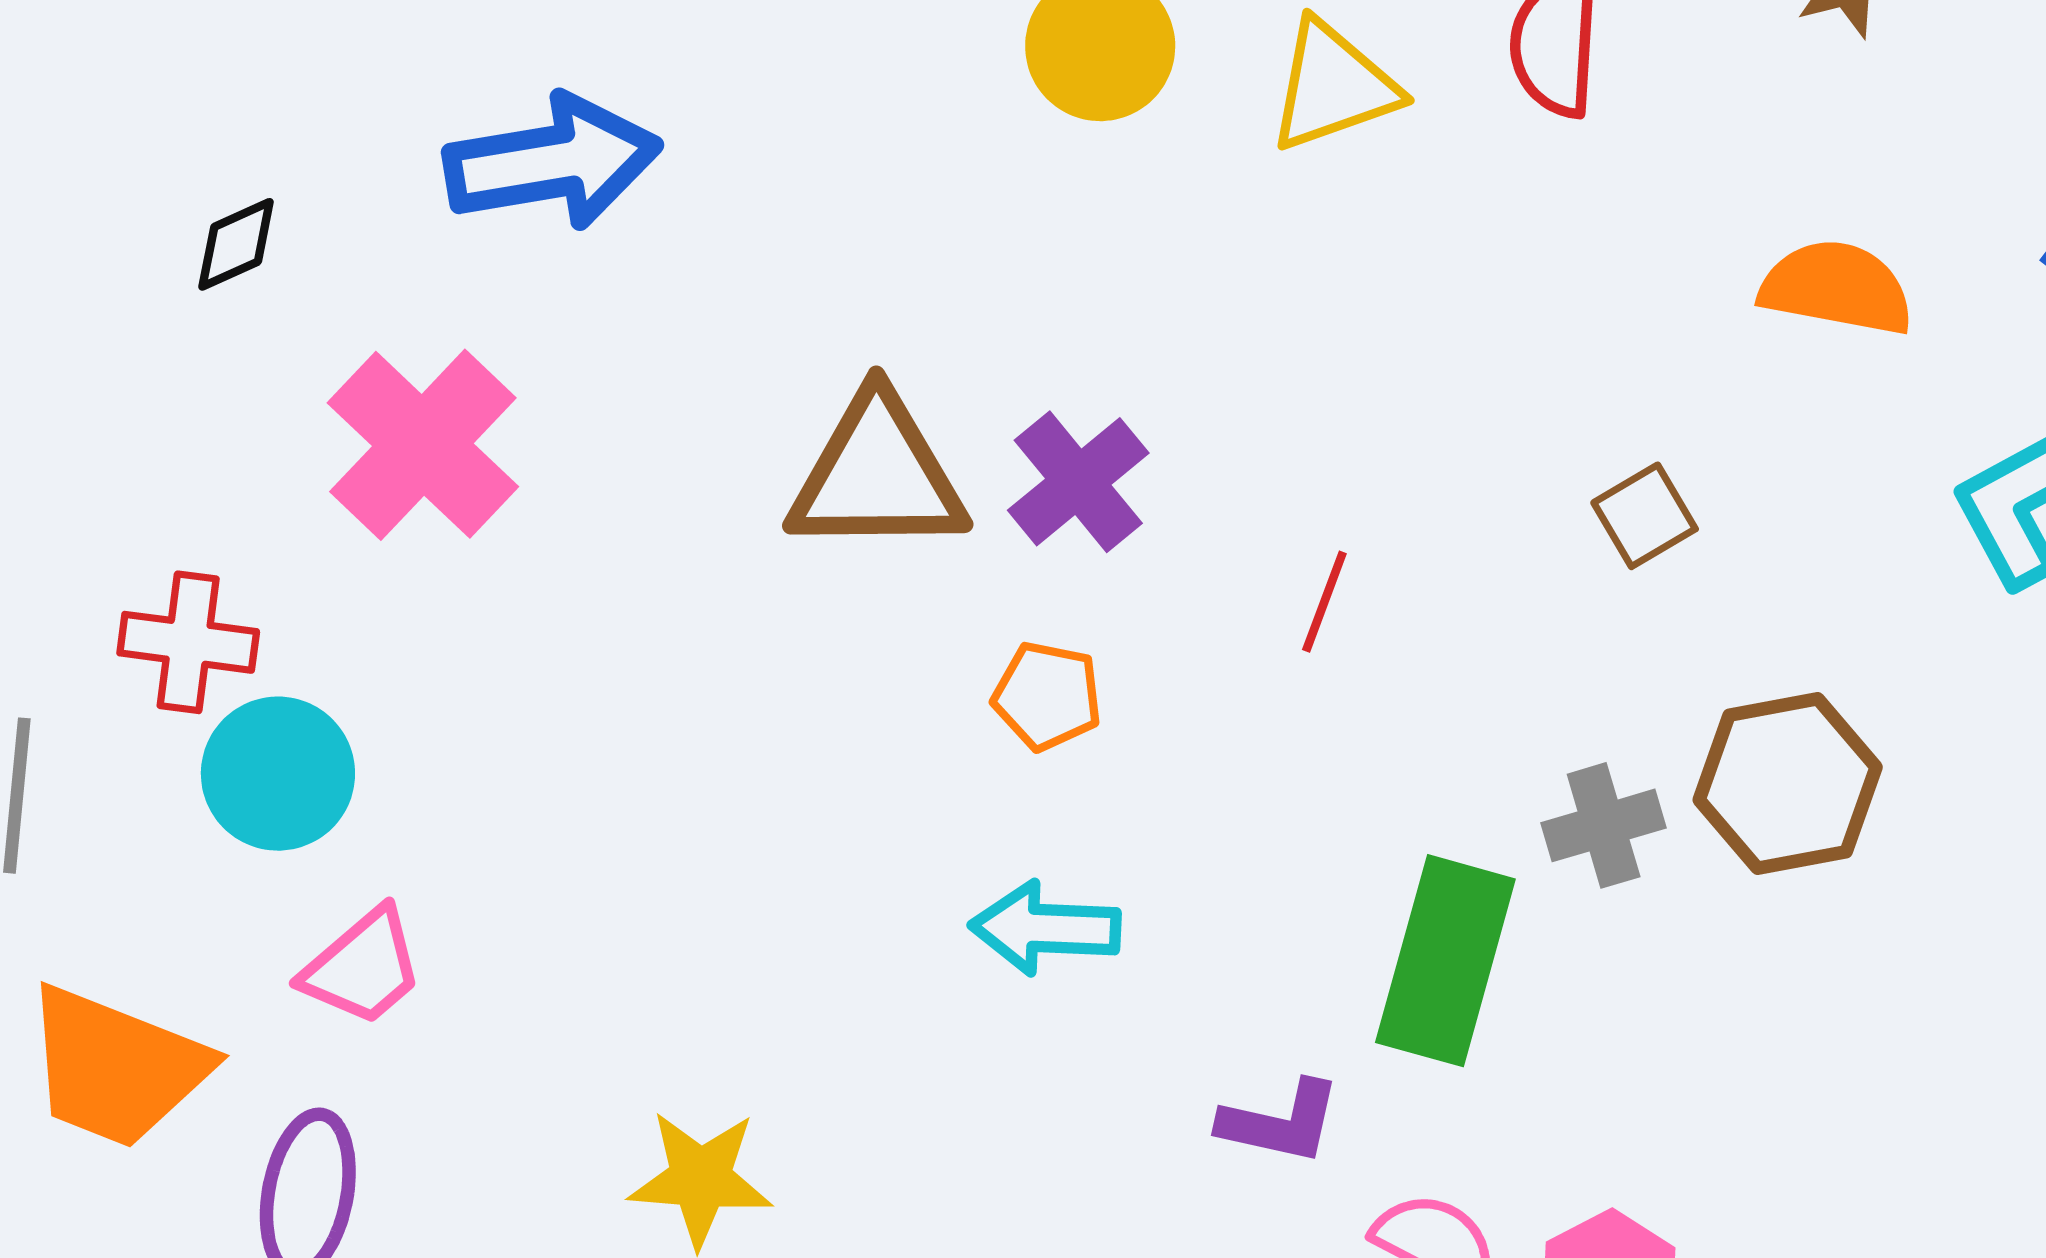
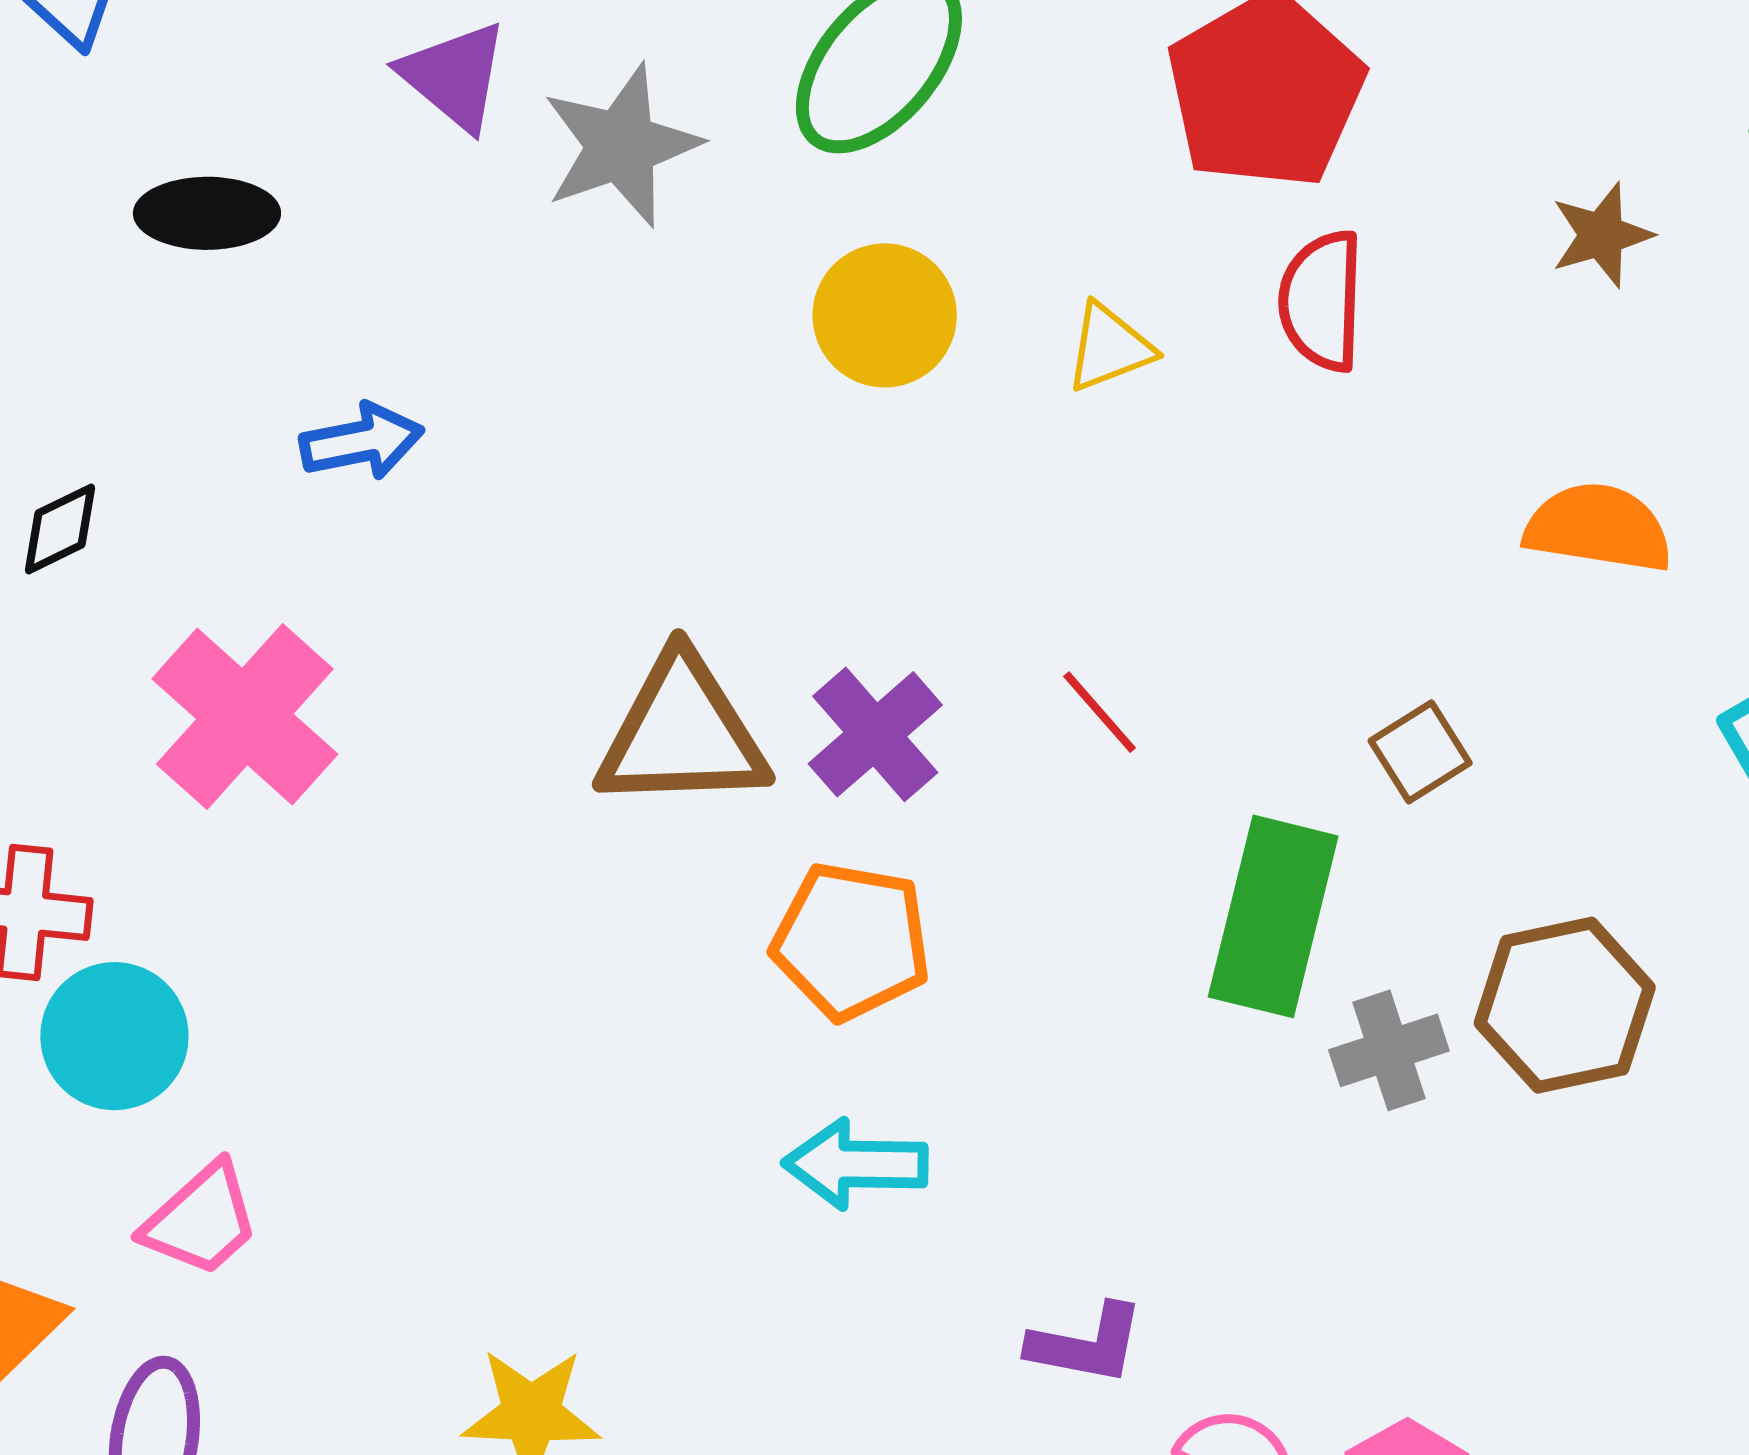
yellow triangle: (1333, 86) -> (1109, 348), size x0.7
blue arrow: (552, 162) -> (362, 442), size x0.6
red line: (1324, 602) -> (1100, 712), moved, turned -60
orange pentagon: (1047, 696) -> (851, 941), size x1.5
green rectangle: (1445, 961) -> (1273, 916), moved

